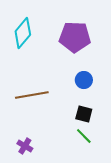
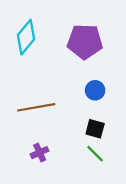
purple cross: (25, 146) -> (40, 153), moved, turned 35

